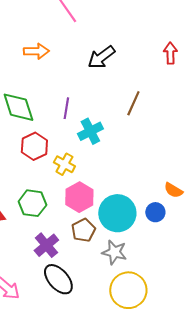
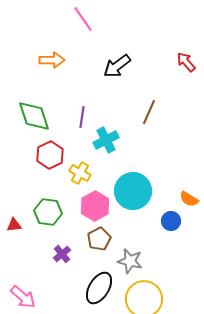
red arrow: (170, 53) -> (186, 62), turned -40
cyan circle: (117, 213) -> (133, 191), moved
purple cross: (46, 245) -> (62, 254), size x0.7
black ellipse: (58, 279) -> (99, 288), moved, turned 72

